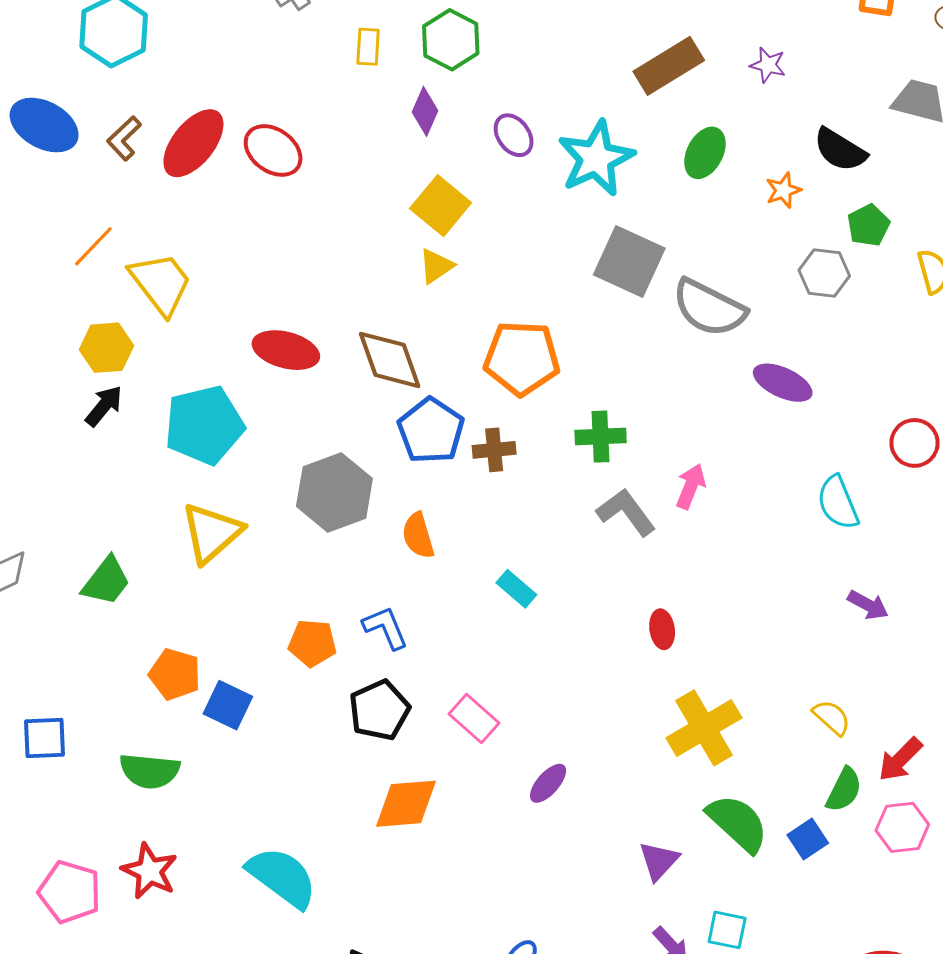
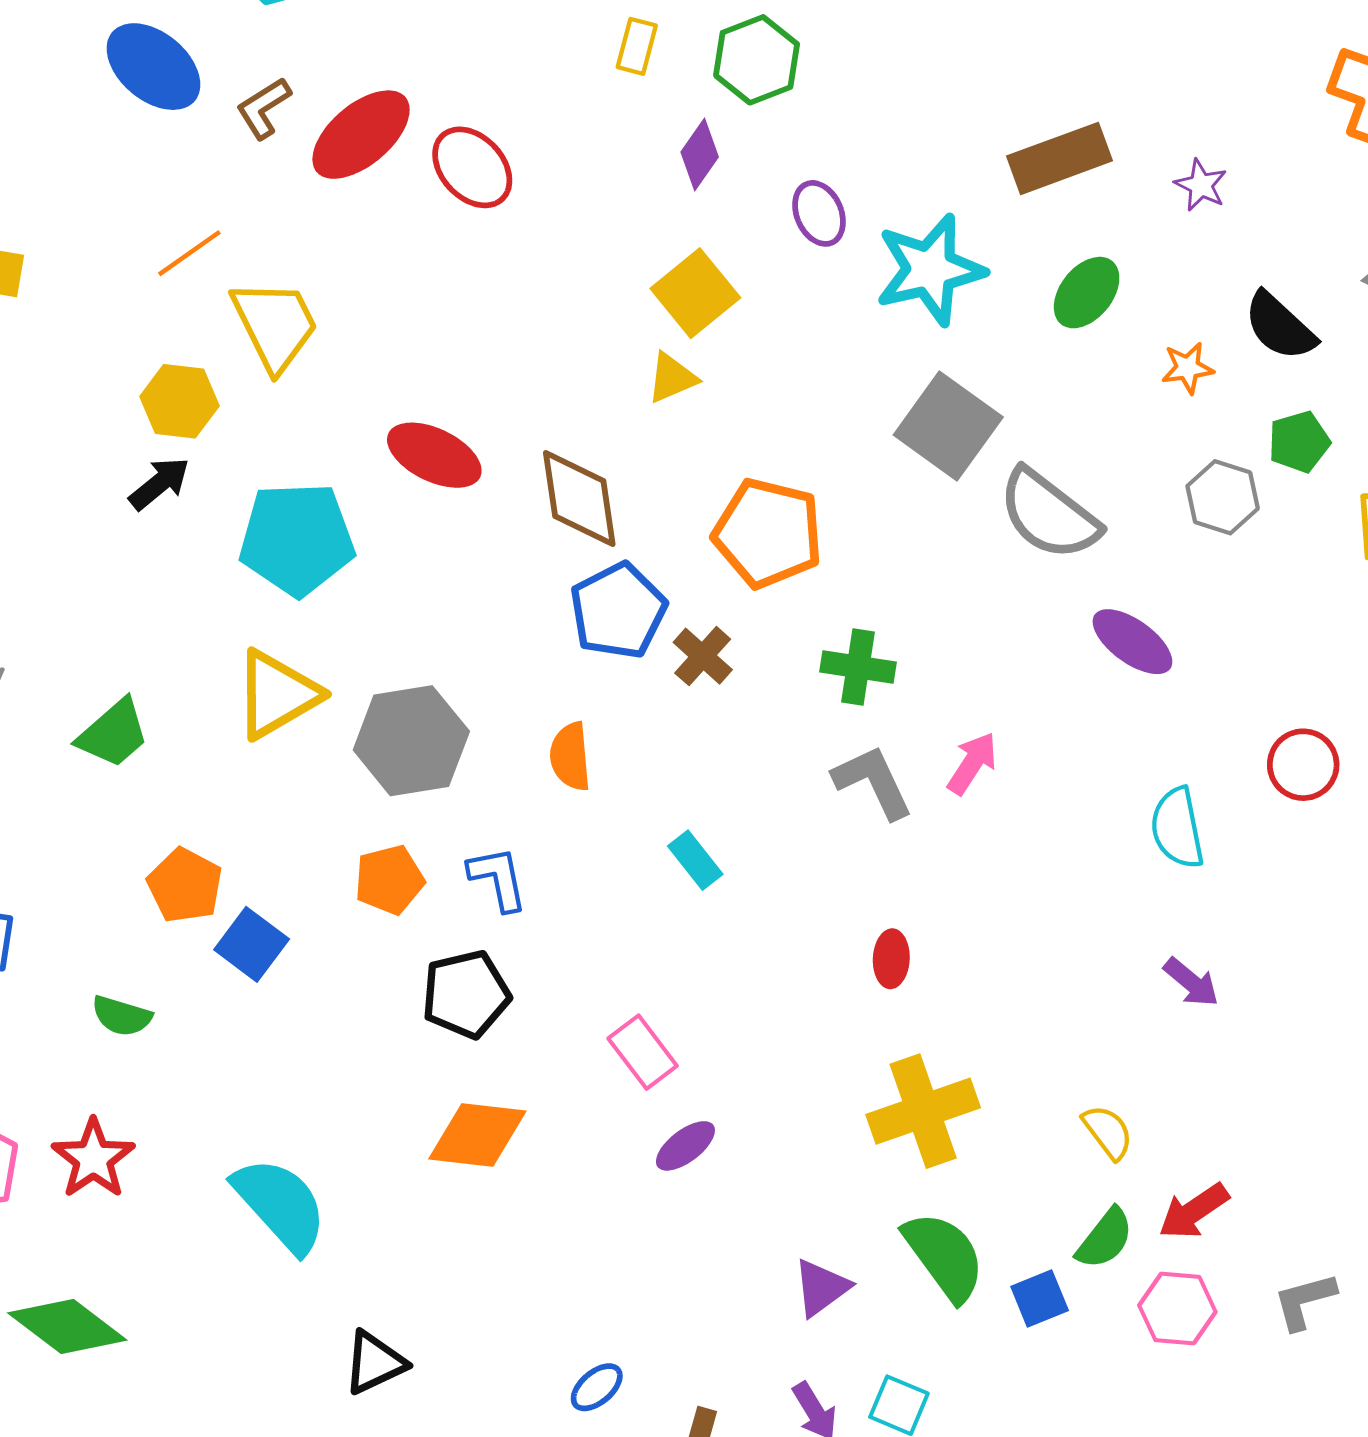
brown cross: (494, 450) -> (703, 656), turned 36
gray hexagon: (334, 492) -> (411, 741), moved
orange pentagon: (312, 643) -> (389, 880), turned -30
pink rectangle: (474, 719) -> (643, 1052), moved
green semicircle: (150, 771) -> (122, 1016), size x0.7

